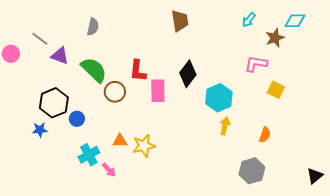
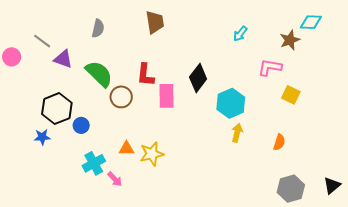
cyan arrow: (249, 20) -> (240, 34), moved
brown trapezoid: (180, 21) -> (155, 22), moved
gray hexagon: (252, 171) -> (291, 189), moved

